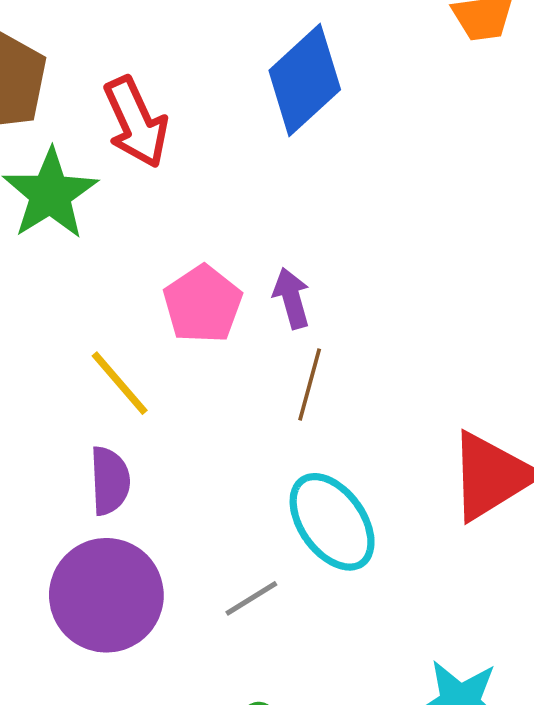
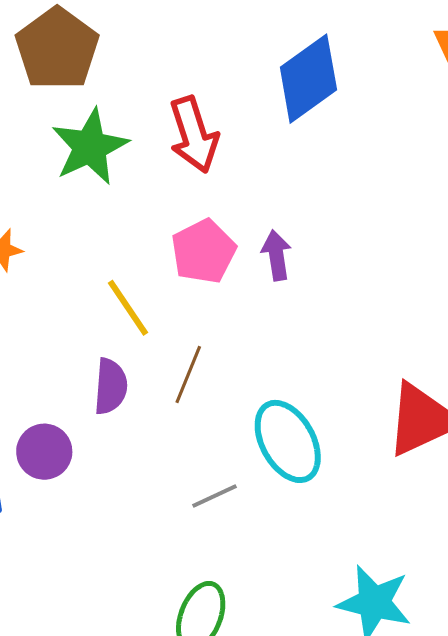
red arrow: (136, 122) -> (194, 135), moved
brown line: (310, 384) -> (188, 375), moved
purple circle: (106, 595) -> (44, 452), moved, size x0.6

